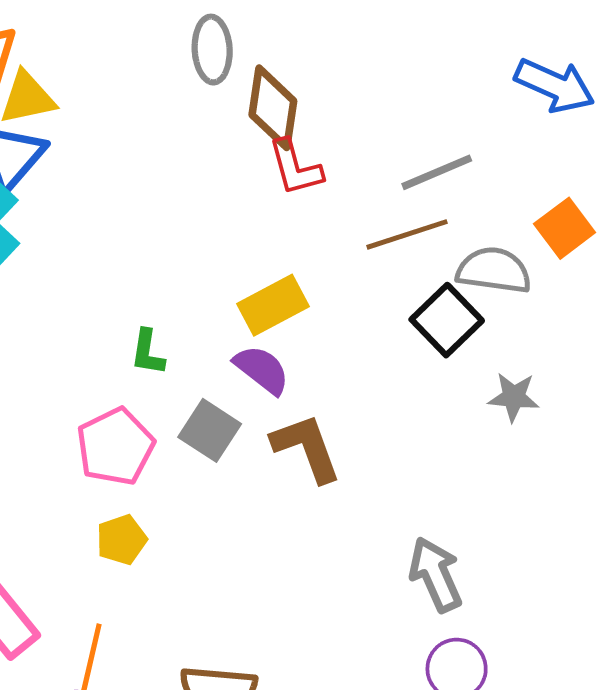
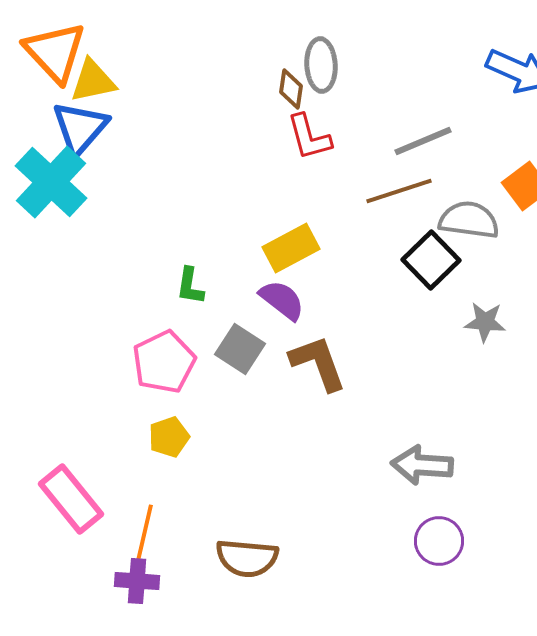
gray ellipse: (212, 50) -> (321, 65), moved
brown diamond: (273, 108) -> (291, 89), size x0.6
gray arrow: (435, 574) -> (422, 465), turned -62

